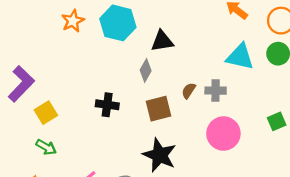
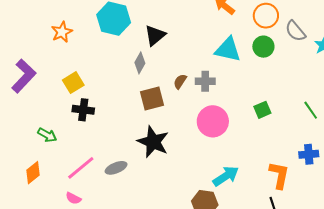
orange star: (73, 21) -> (62, 32), moved
black triangle: (162, 41) -> (155, 35), turned -30
black cross: (107, 105) -> (83, 110), moved
yellow square: (46, 113) -> (73, 83), moved

